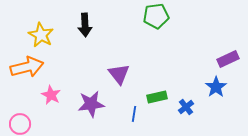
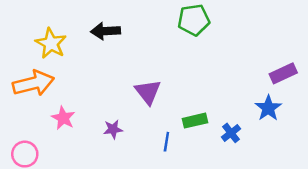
black arrow: (85, 25) -> (106, 31), turned 90
purple star: (91, 104) -> (113, 129), size x0.6

